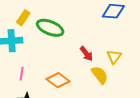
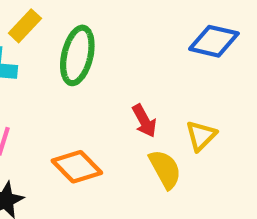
green ellipse: (50, 28) -> (77, 55), turned 72

